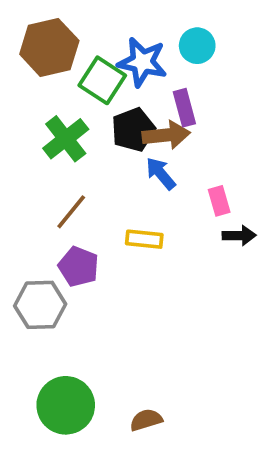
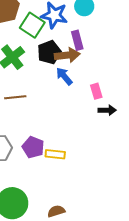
brown line: (71, 212) -> (15, 97), turned 45
yellow rectangle: (144, 239) -> (55, 154), moved
purple pentagon: (79, 267) -> (33, 147), moved

